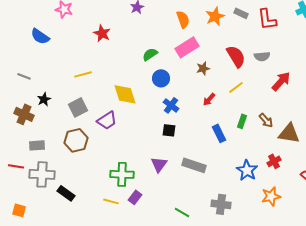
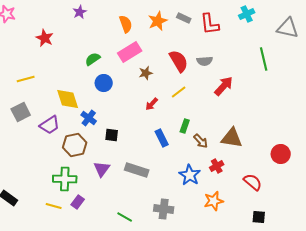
blue cross: (171, 105) -> (89, 118), moved
brown arrow: (266, 120) -> (201, 141), moved
brown hexagon: (76, 140) -> (75, 145), moved

